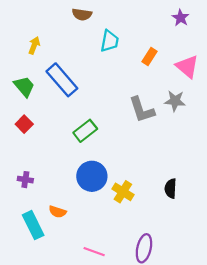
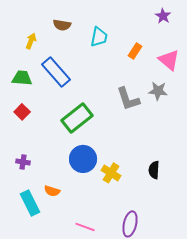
brown semicircle: (82, 14) -> (62, 25), moved
green trapezoid: (24, 86) -> (22, 78), turned -45
green rectangle: (85, 131) -> (77, 118), size x1.4

